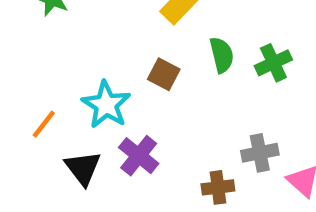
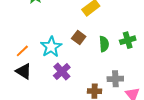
green semicircle: (222, 55) -> (104, 44), moved
black triangle: (83, 168) -> (24, 71), moved, turned -30

